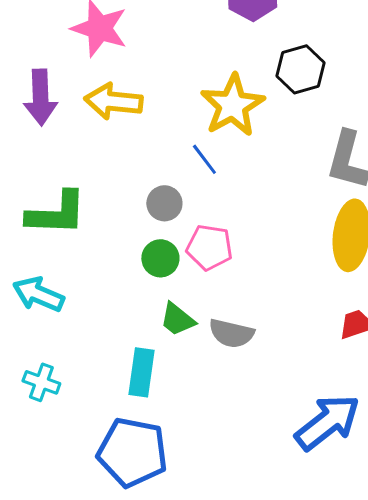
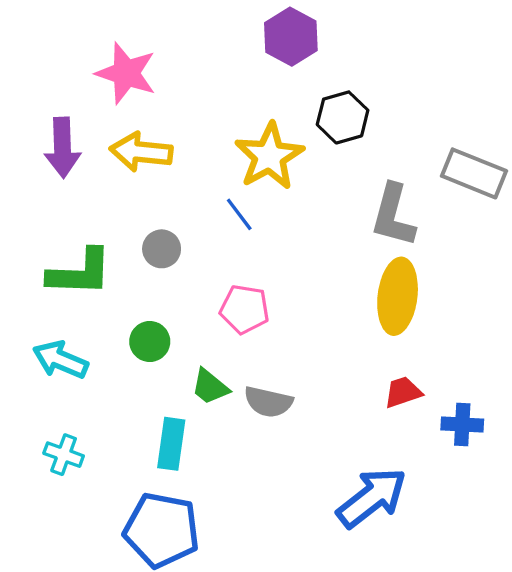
gray circle: (164, 203) -> (162, 249), moved
green circle: (160, 258) -> (150, 342), moved

